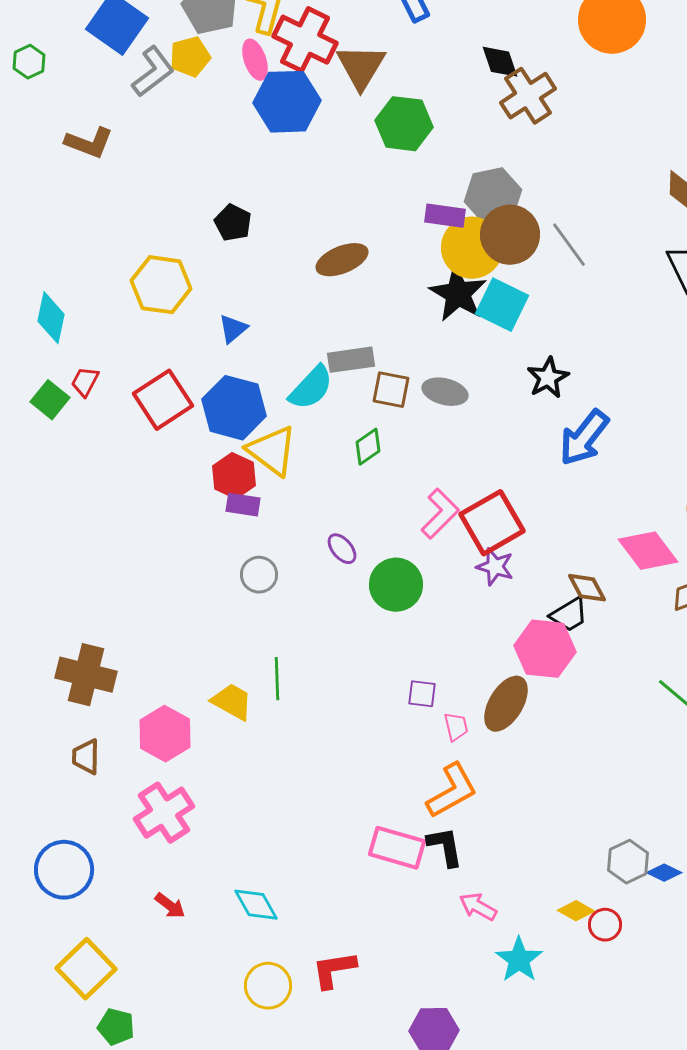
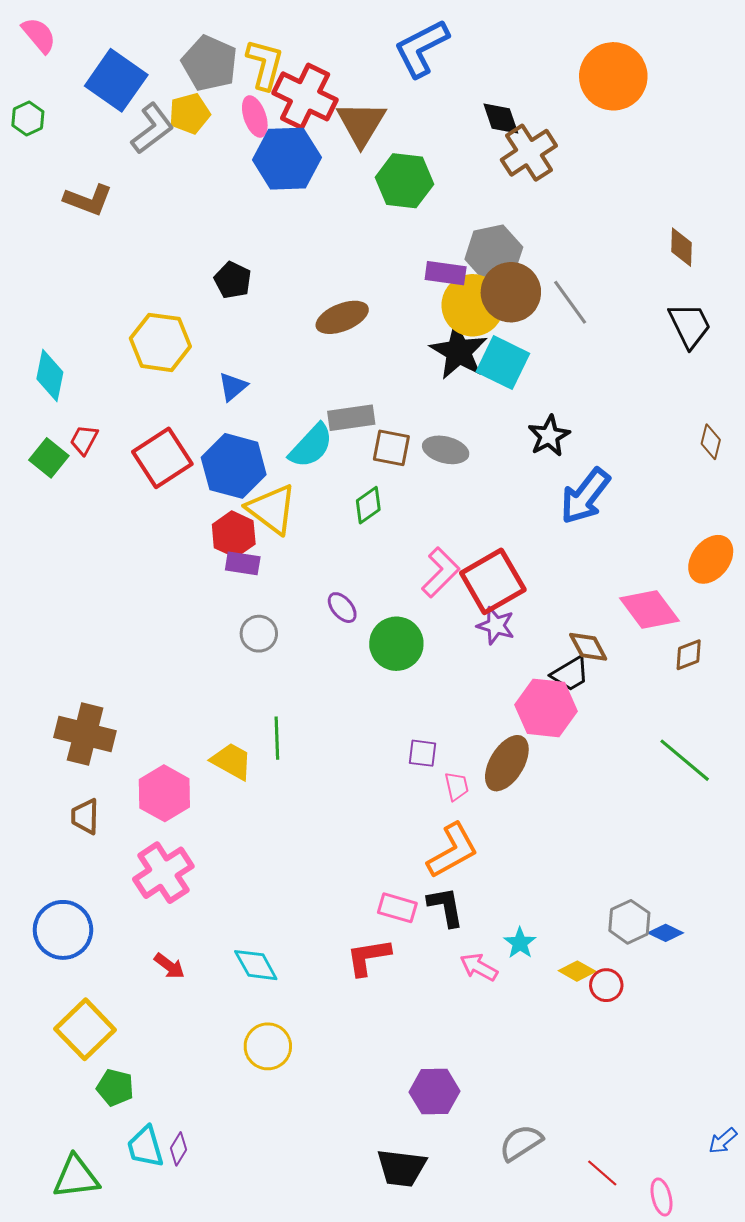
pink rectangle: (397, 848) -> (397, 908), size x0.7
cyan star: (519, 960) -> (520, 943), moved, size x0.7
red L-shape: (334, 970) -> (368, 957), moved

